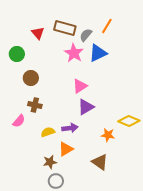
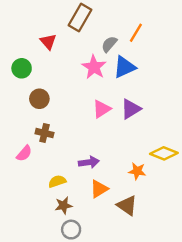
brown rectangle: (65, 28) -> (80, 18), moved, turned -75
purple triangle: (86, 107) -> (131, 109), moved
yellow semicircle: (48, 132) -> (57, 181), moved
orange triangle: (66, 149) -> (99, 189), moved

